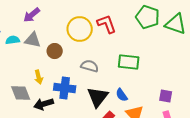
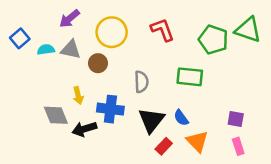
green pentagon: (148, 17) -> (213, 40), moved
yellow circle: (80, 29) -> (112, 32), moved
gray semicircle: (90, 66) -> (141, 82), turned 72

